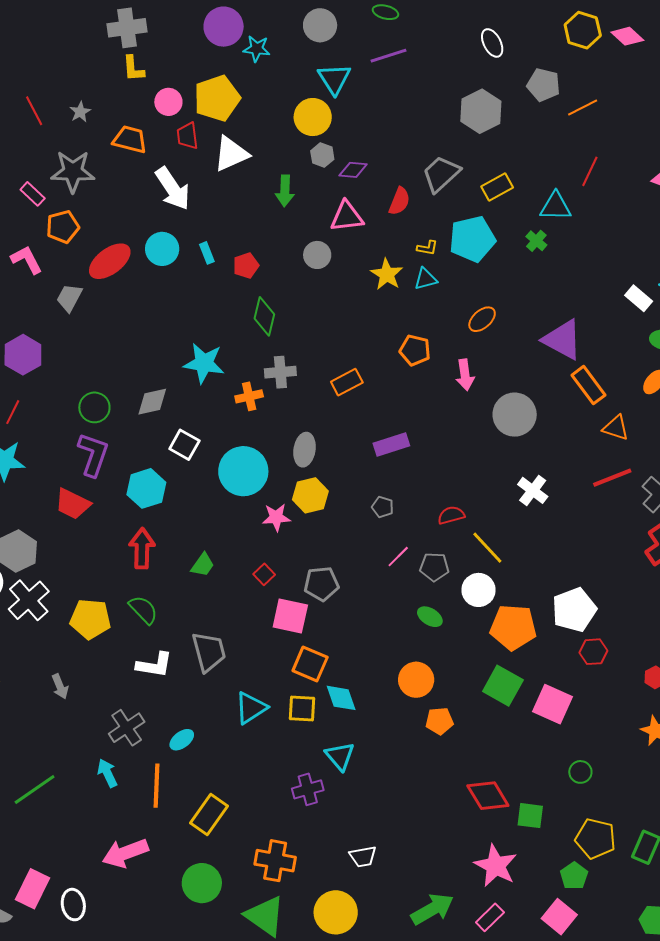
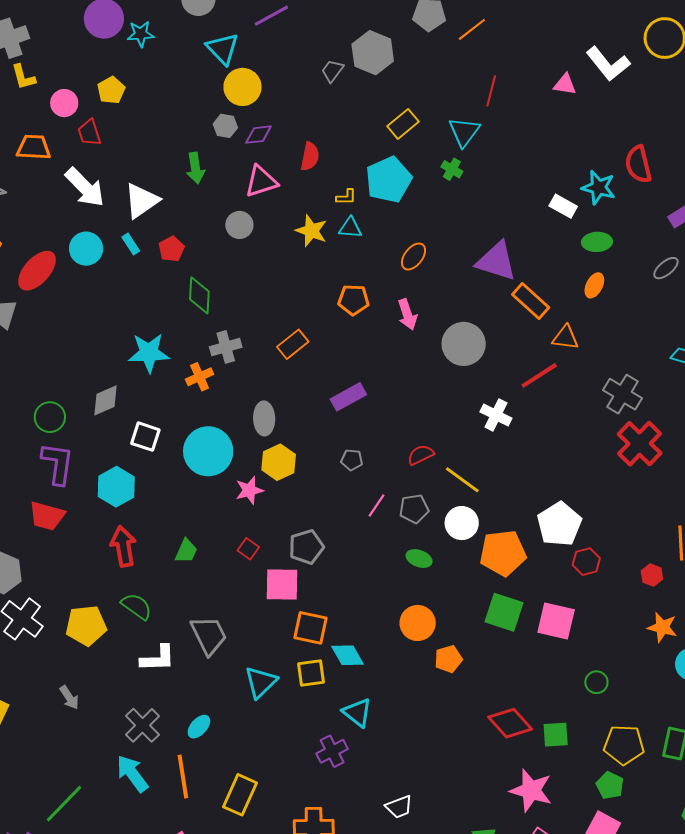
yellow pentagon: (217, 98) -> (111, 90), size x0.6
yellow circle: (313, 117) -> (243, 87), moved
white triangle: (231, 154) -> (141, 201), moved
gray trapezoid: (441, 174) -> (332, 71), moved, size x0.6
cyan triangle: (556, 206) -> (464, 132), turned -44
cyan triangle: (425, 279) -> (350, 228), turned 30
red line: (612, 478) -> (539, 375), moved
cyan arrow: (107, 773) -> (132, 774), size x1.4

